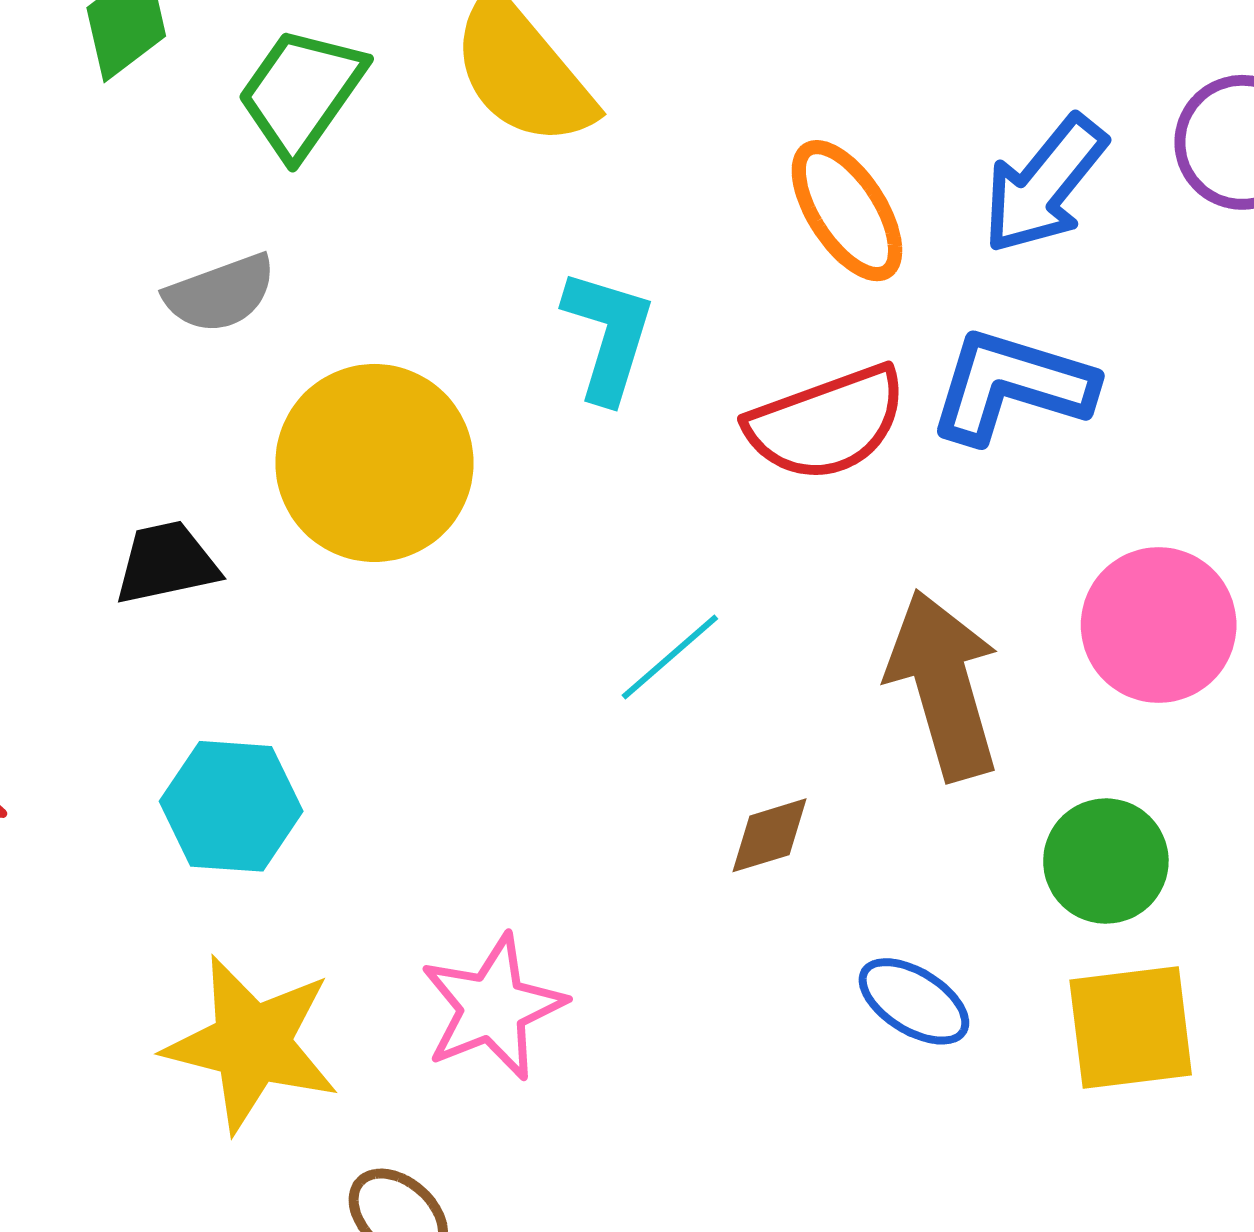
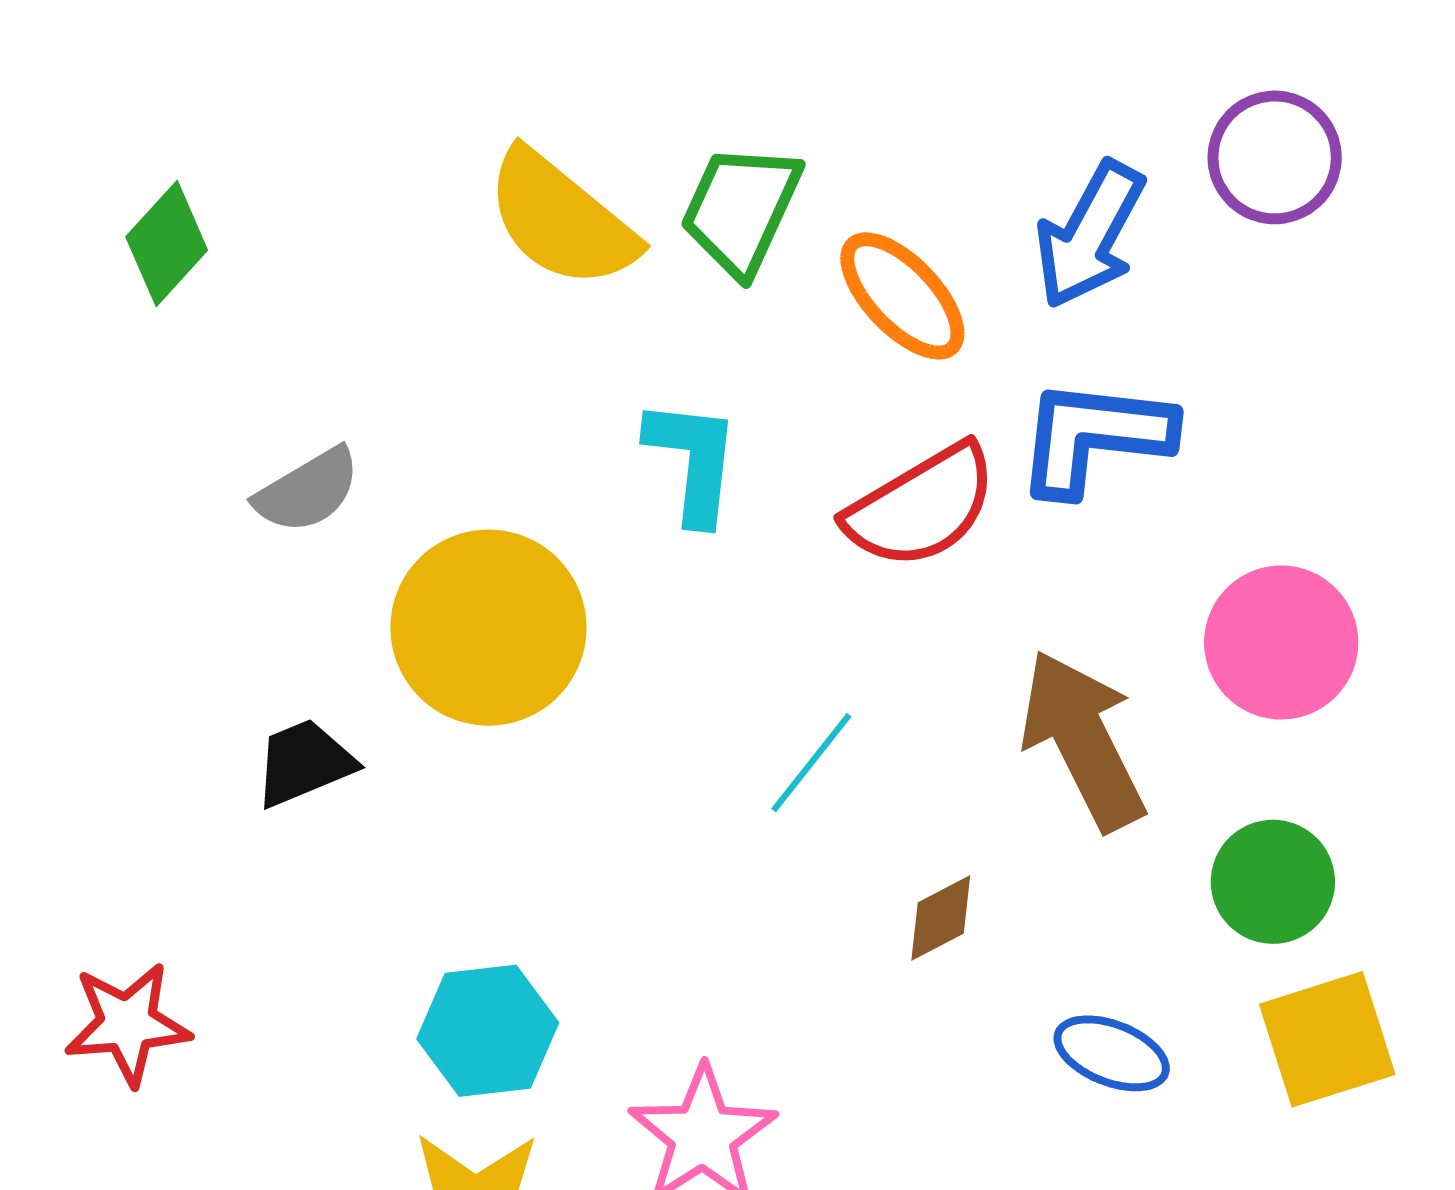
green trapezoid: (301, 92) -> (741, 209), moved
cyan hexagon: (231, 806) -> (488, 1031), moved

